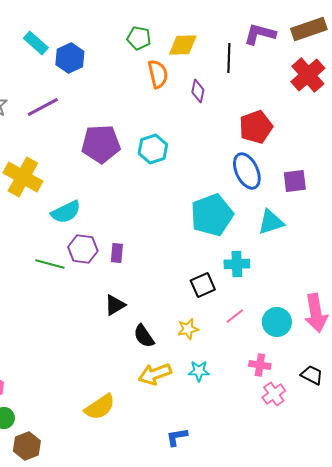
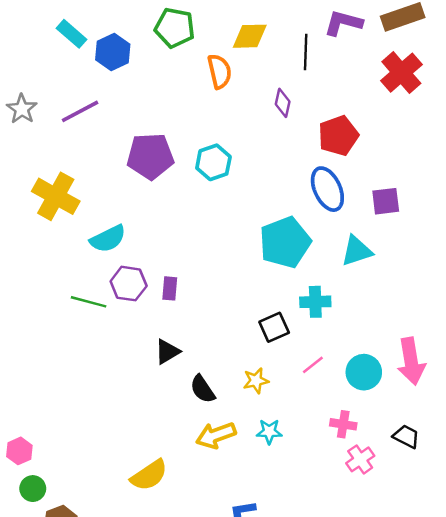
green pentagon: (139, 38) -> (175, 28), moved, size x1.4
purple diamond: (198, 91) -> (283, 103), moved

